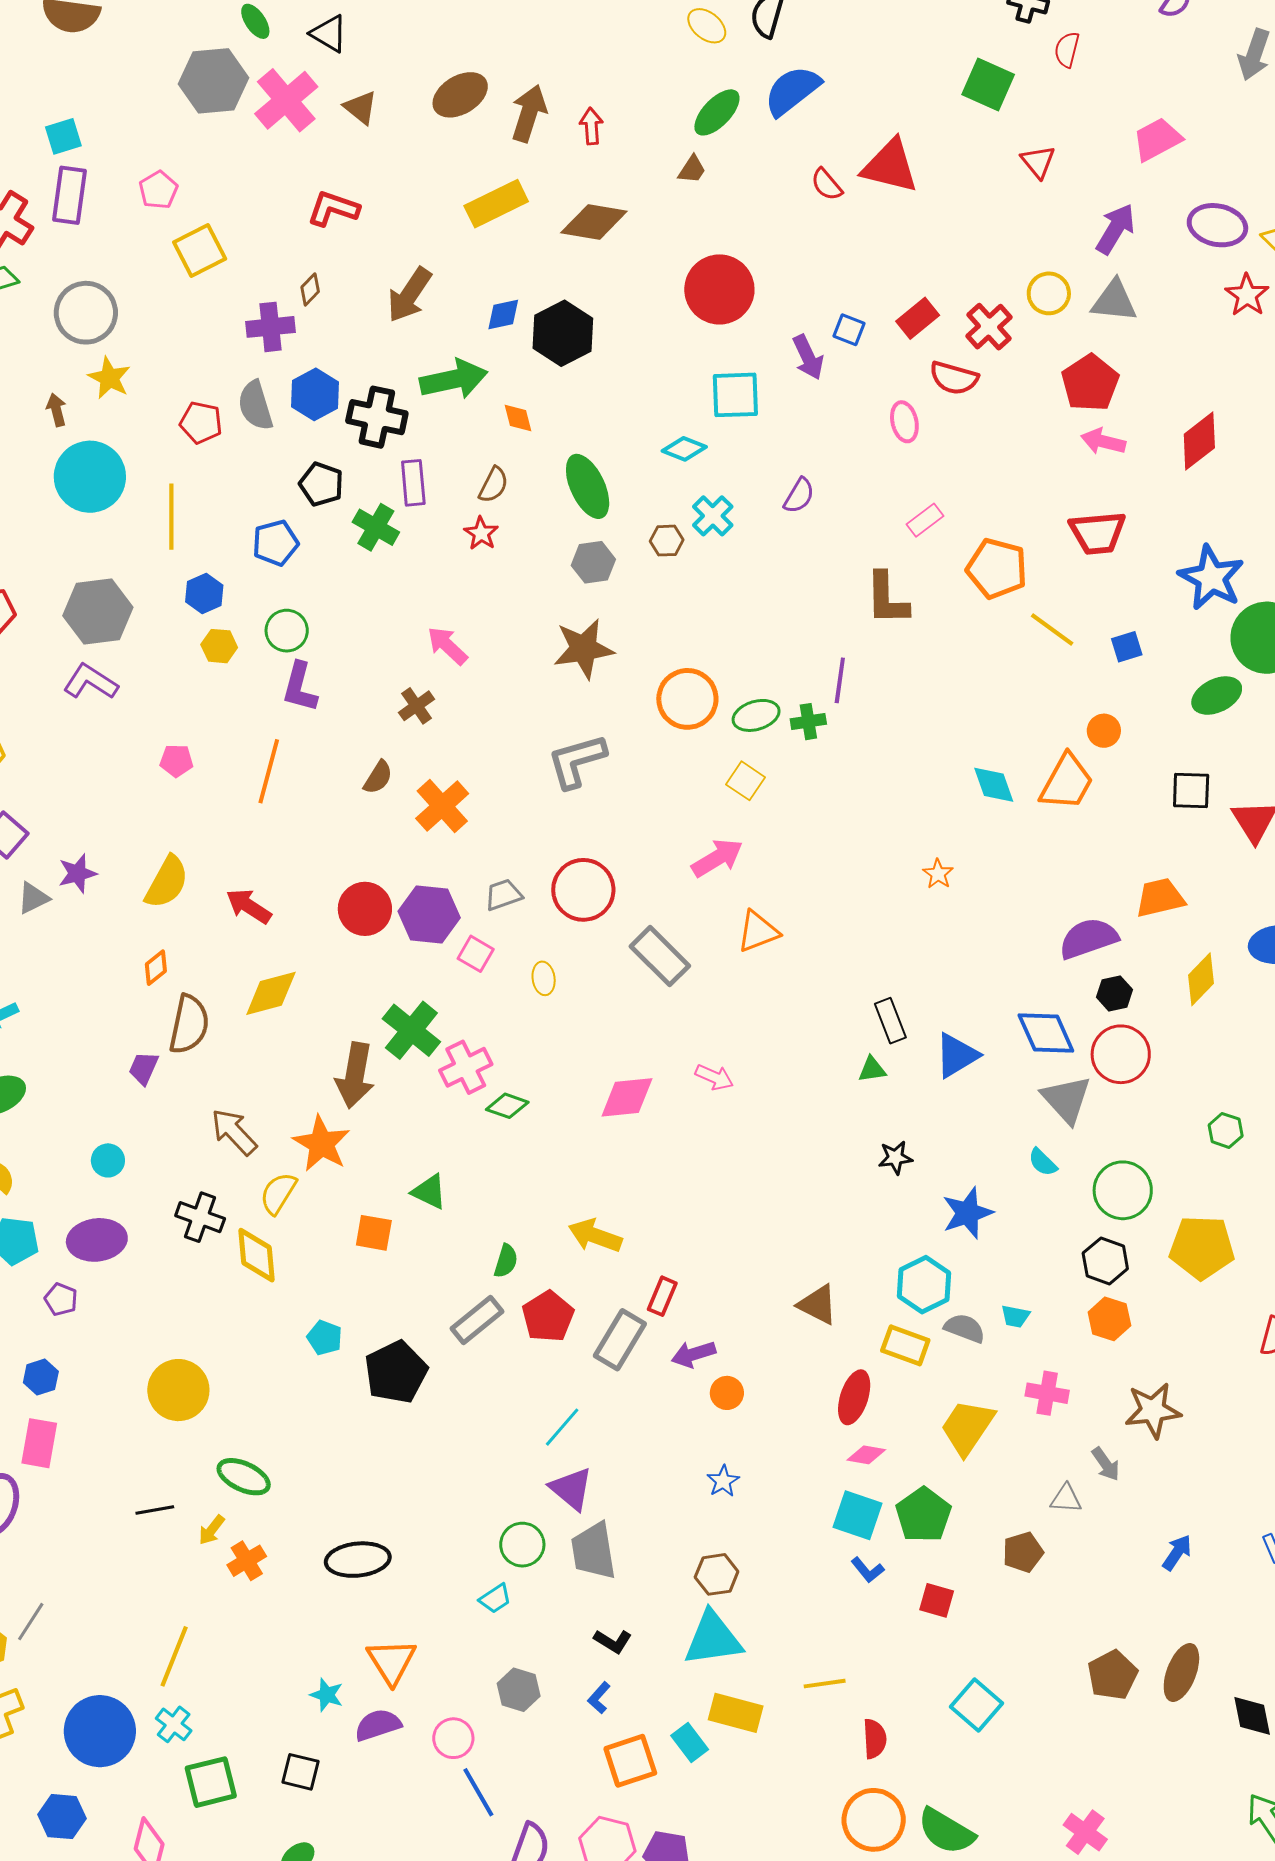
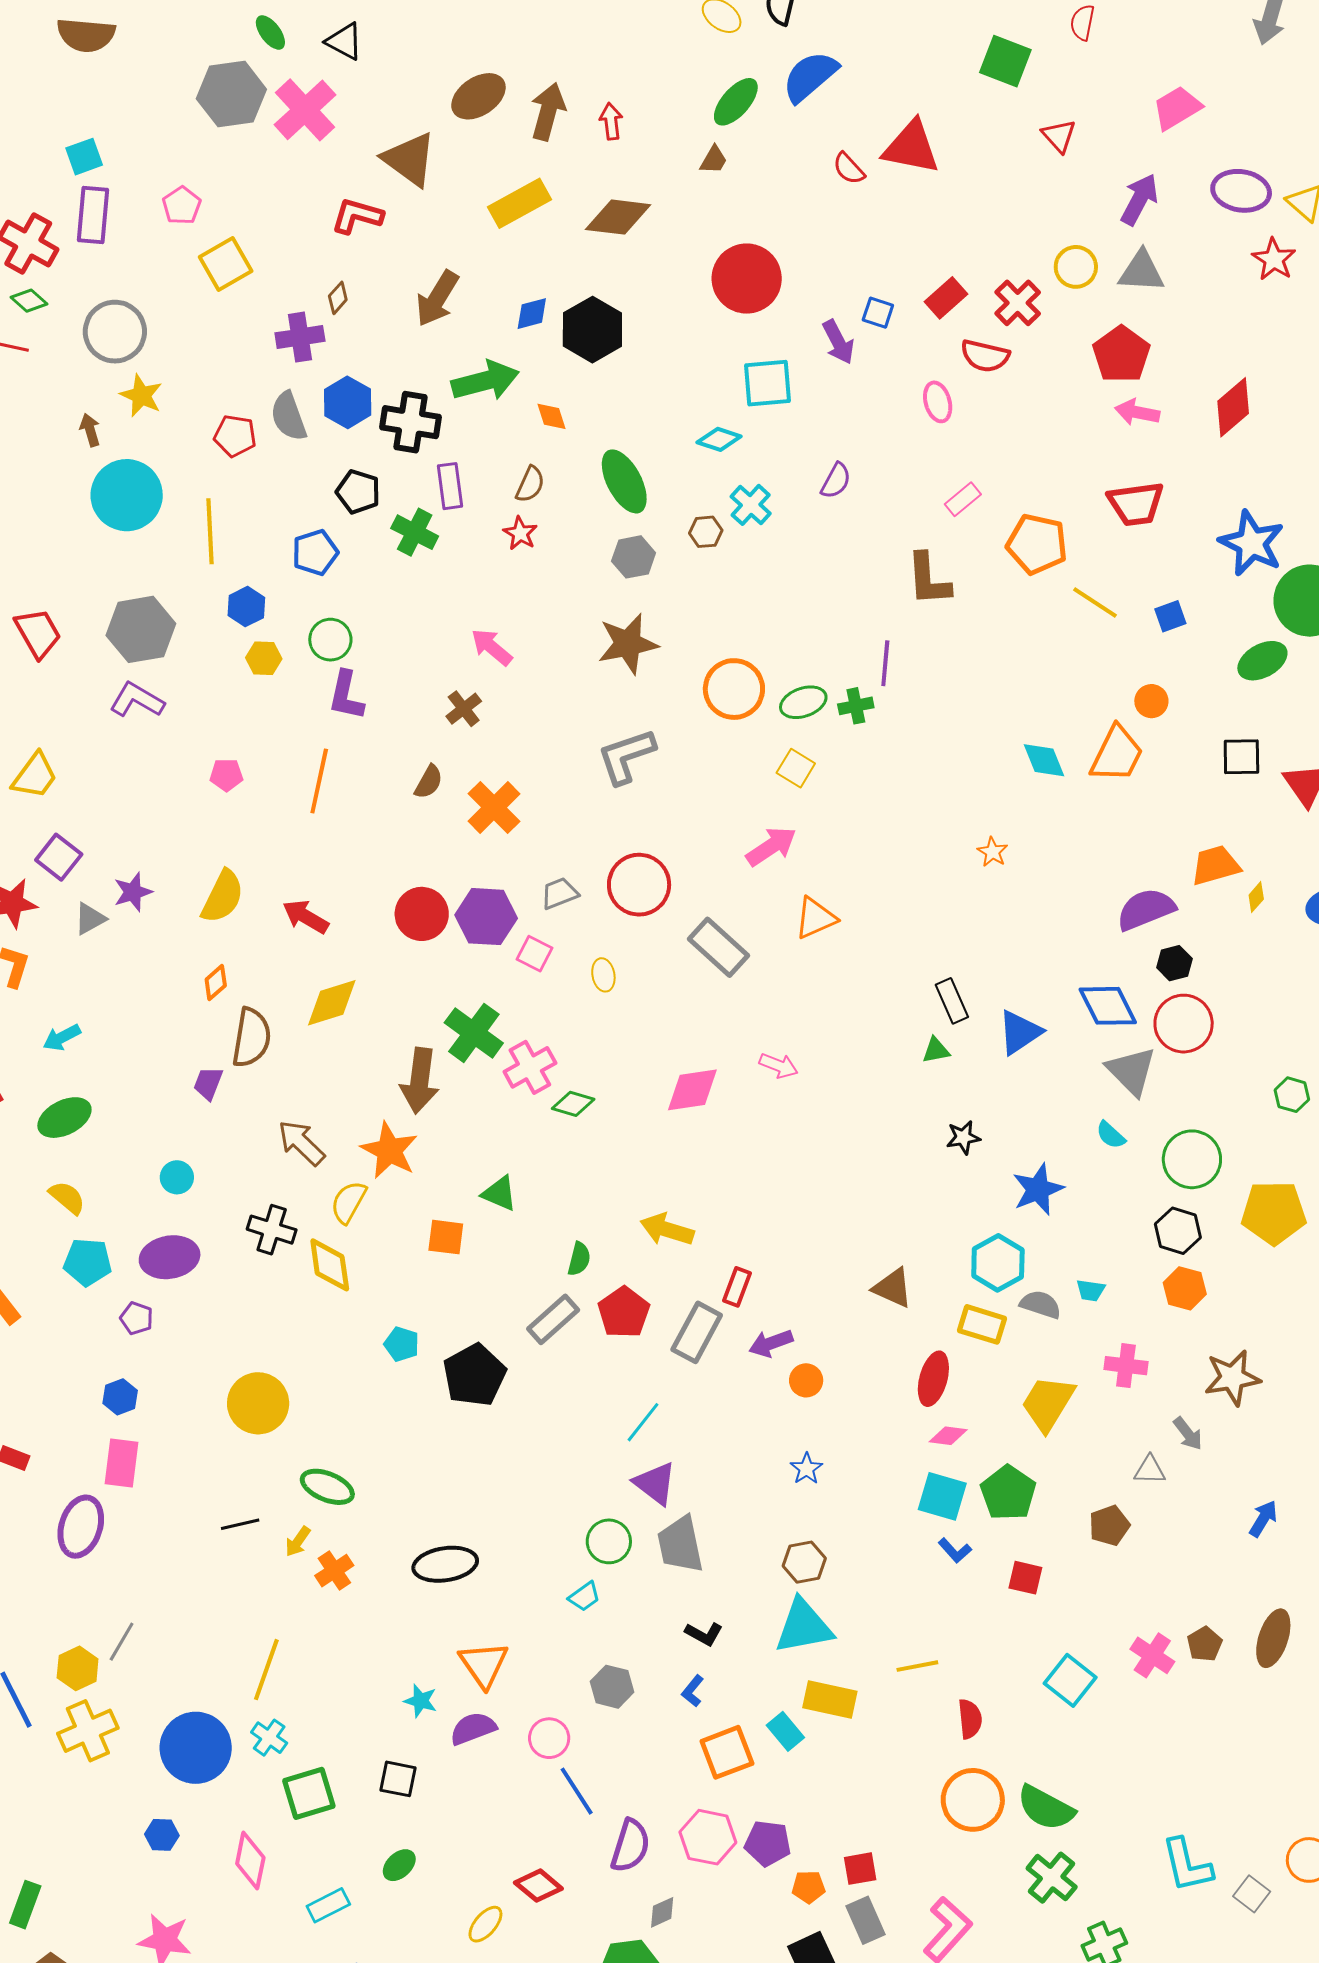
brown triangle: (361, 108) -> (410, 159), moved, size x1.6
yellow diamond: (1201, 979) -> (1256, 897), moved, size x0.6
brown pentagon: (1112, 1675) -> (1205, 1644), size x0.7
blue hexagon: (62, 1817) -> (162, 1835), size x0.7
pink cross: (1085, 1832) -> (1152, 1655), moved

